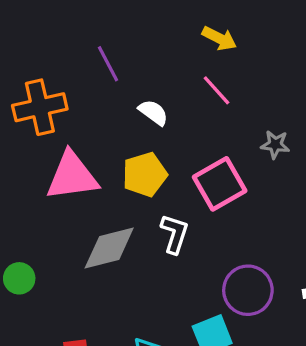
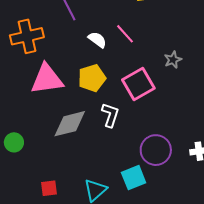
pink line: (217, 90) -> (125, 34), moved
gray star: (275, 145) -> (173, 60), turned -30

